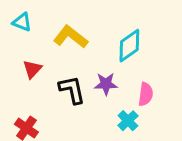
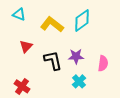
cyan diamond: (129, 46) -> (82, 20), moved
cyan cross: (128, 121) -> (79, 81), moved

